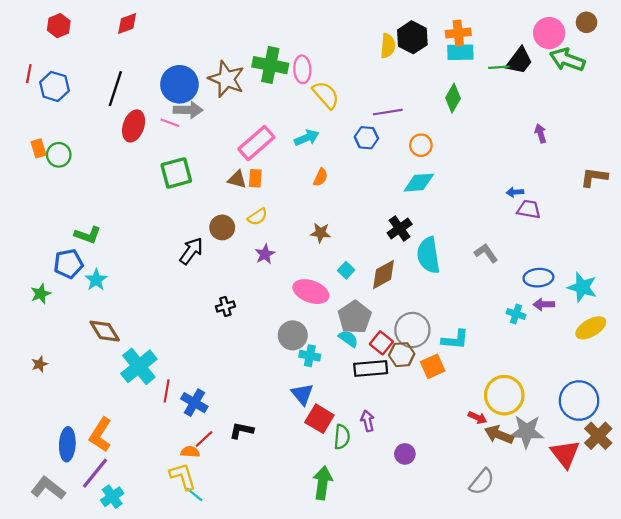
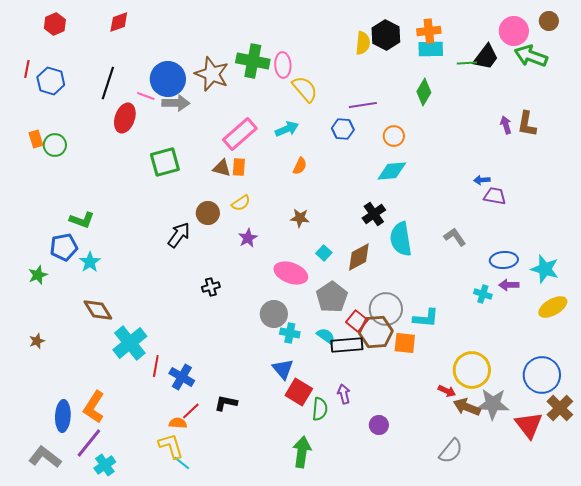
pink line: (170, 123) -> (146, 96), moved
brown L-shape: (594, 177) -> (527, 124), moved, turned -88
cyan semicircle: (348, 339) -> (326, 336), moved
brown hexagon: (402, 355) -> (376, 332), size x1.4
orange square: (433, 366) -> (405, 343), turned 30

